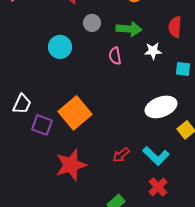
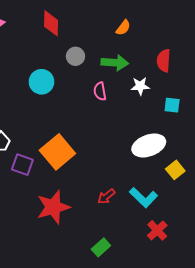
red cross: (158, 187) -> (157, 230), moved

